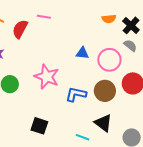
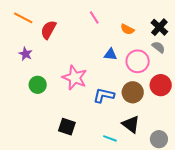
pink line: (44, 17) -> (94, 18), moved, turned 48
orange semicircle: (109, 19) -> (127, 29), moved, turned 32

